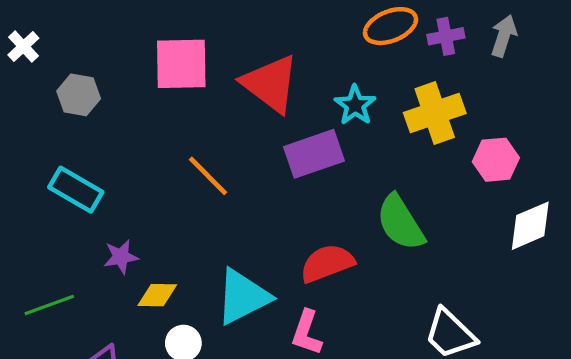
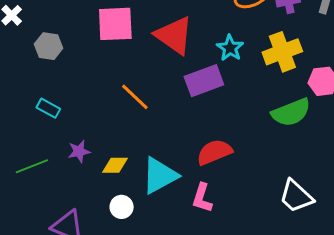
cyan rectangle: (76, 190) -> (48, 108), size x0.7
green semicircle: (400, 223) -> (291, 112), moved, turned -78
yellow diamond: (157, 295) -> (115, 165), moved
green line: (49, 305) -> (32, 166), moved

